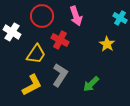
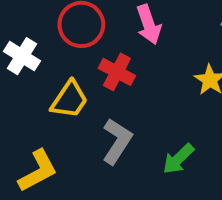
yellow L-shape: (32, 85) -> (38, 171), moved

